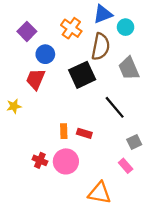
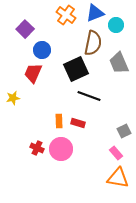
orange cross: (71, 28) -> (66, 15), moved
black line: (115, 107) -> (89, 96), moved, turned -30
orange triangle: (100, 193) -> (118, 178), moved

